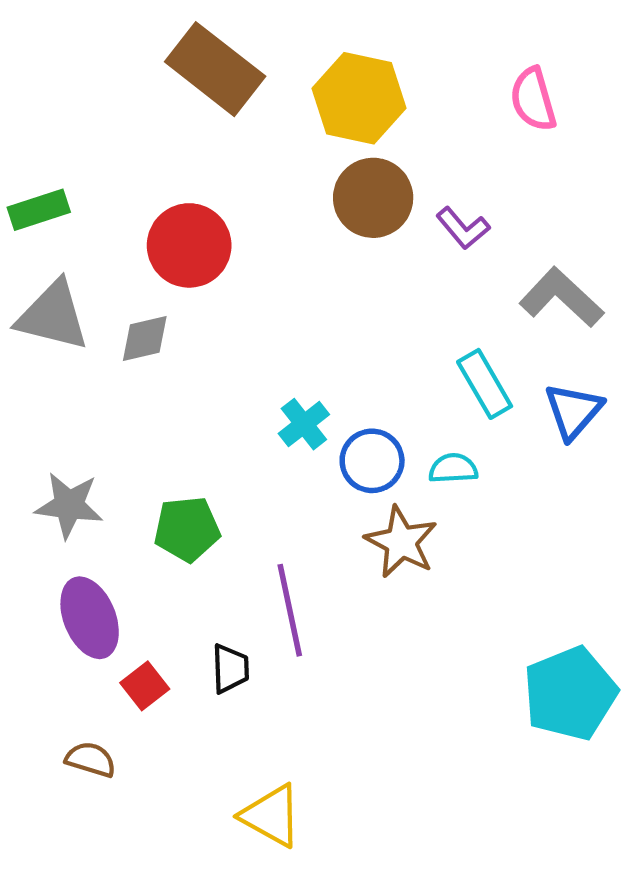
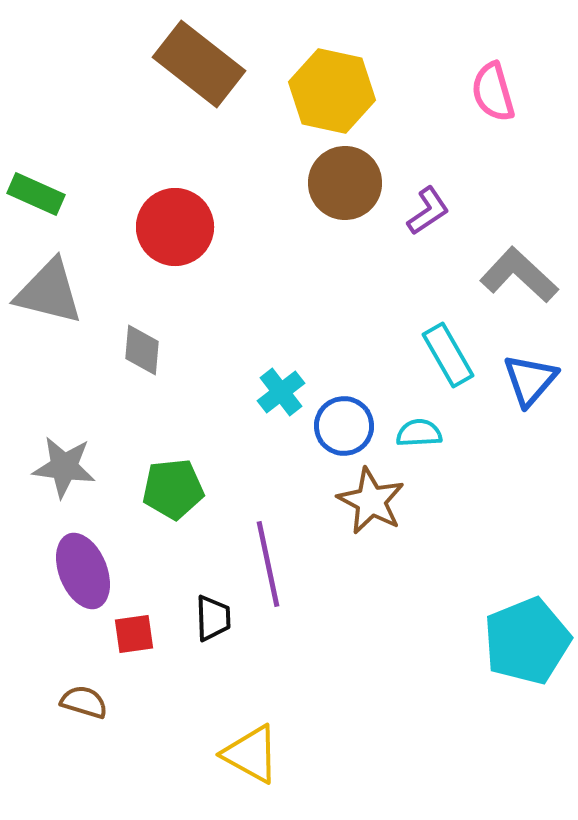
green rectangle: (39, 210) -> (36, 194), turned 42
purple L-shape: (463, 228) -> (428, 211), turned -84
gray diamond: (145, 339) -> (142, 350), moved, turned -72
red square: (145, 686) -> (134, 634), turned 30

